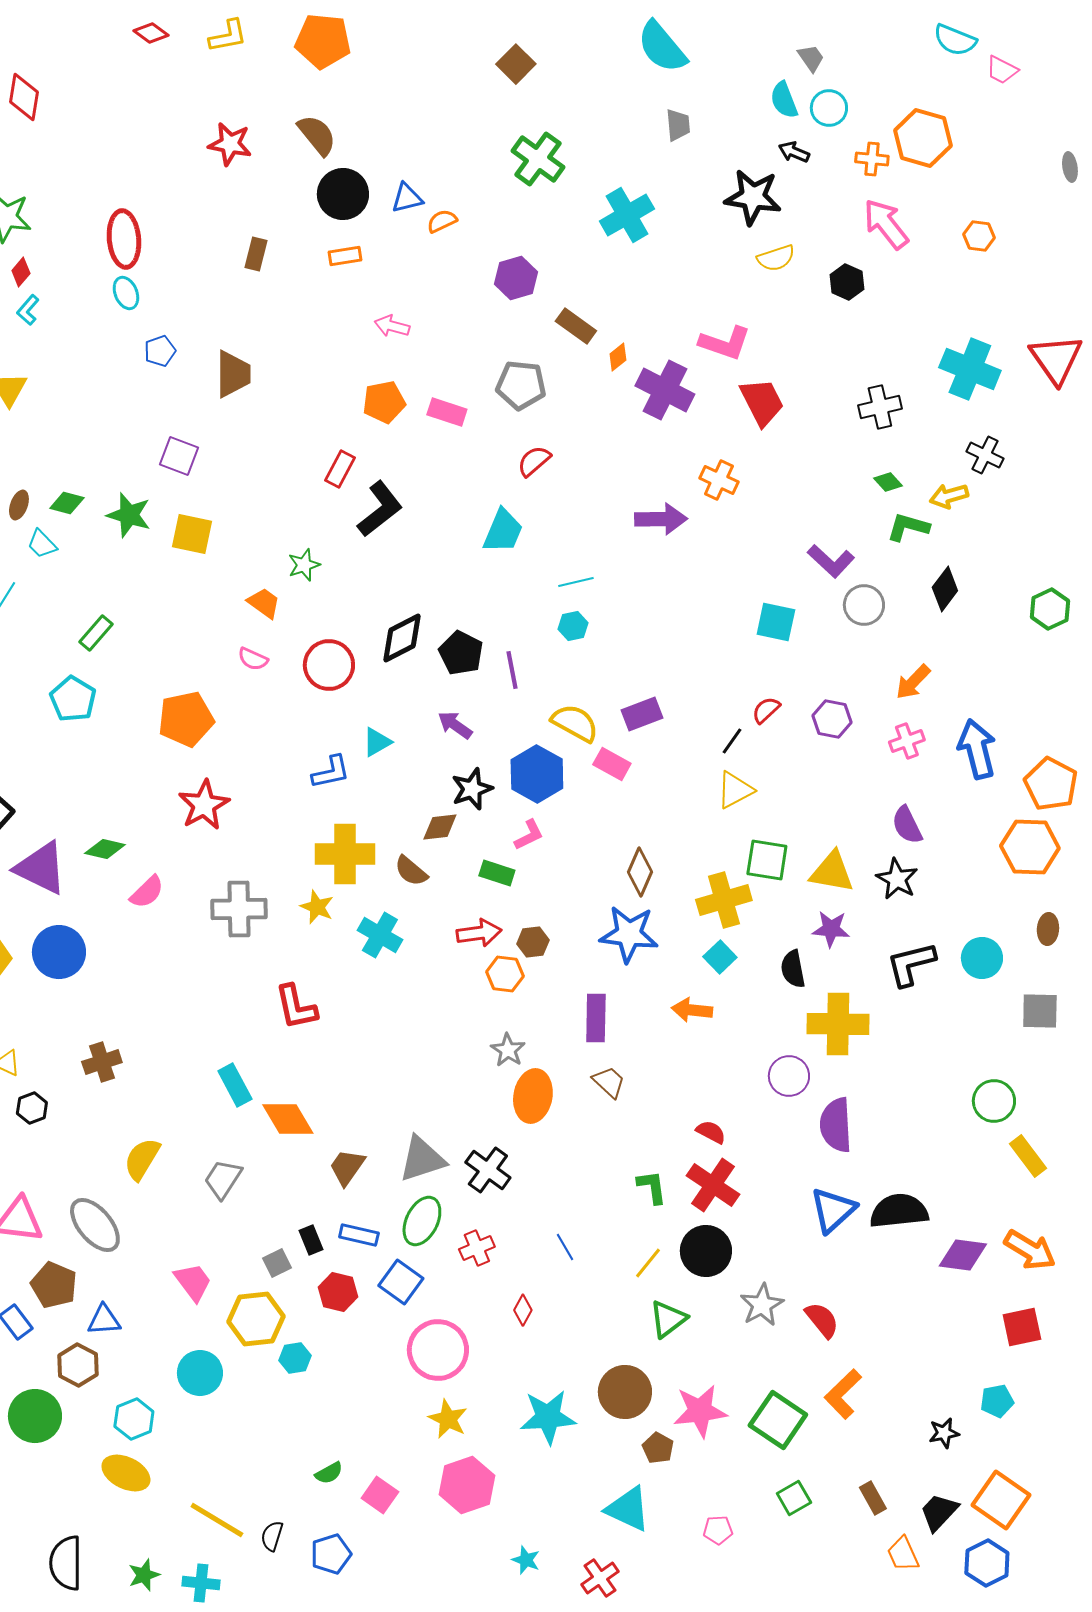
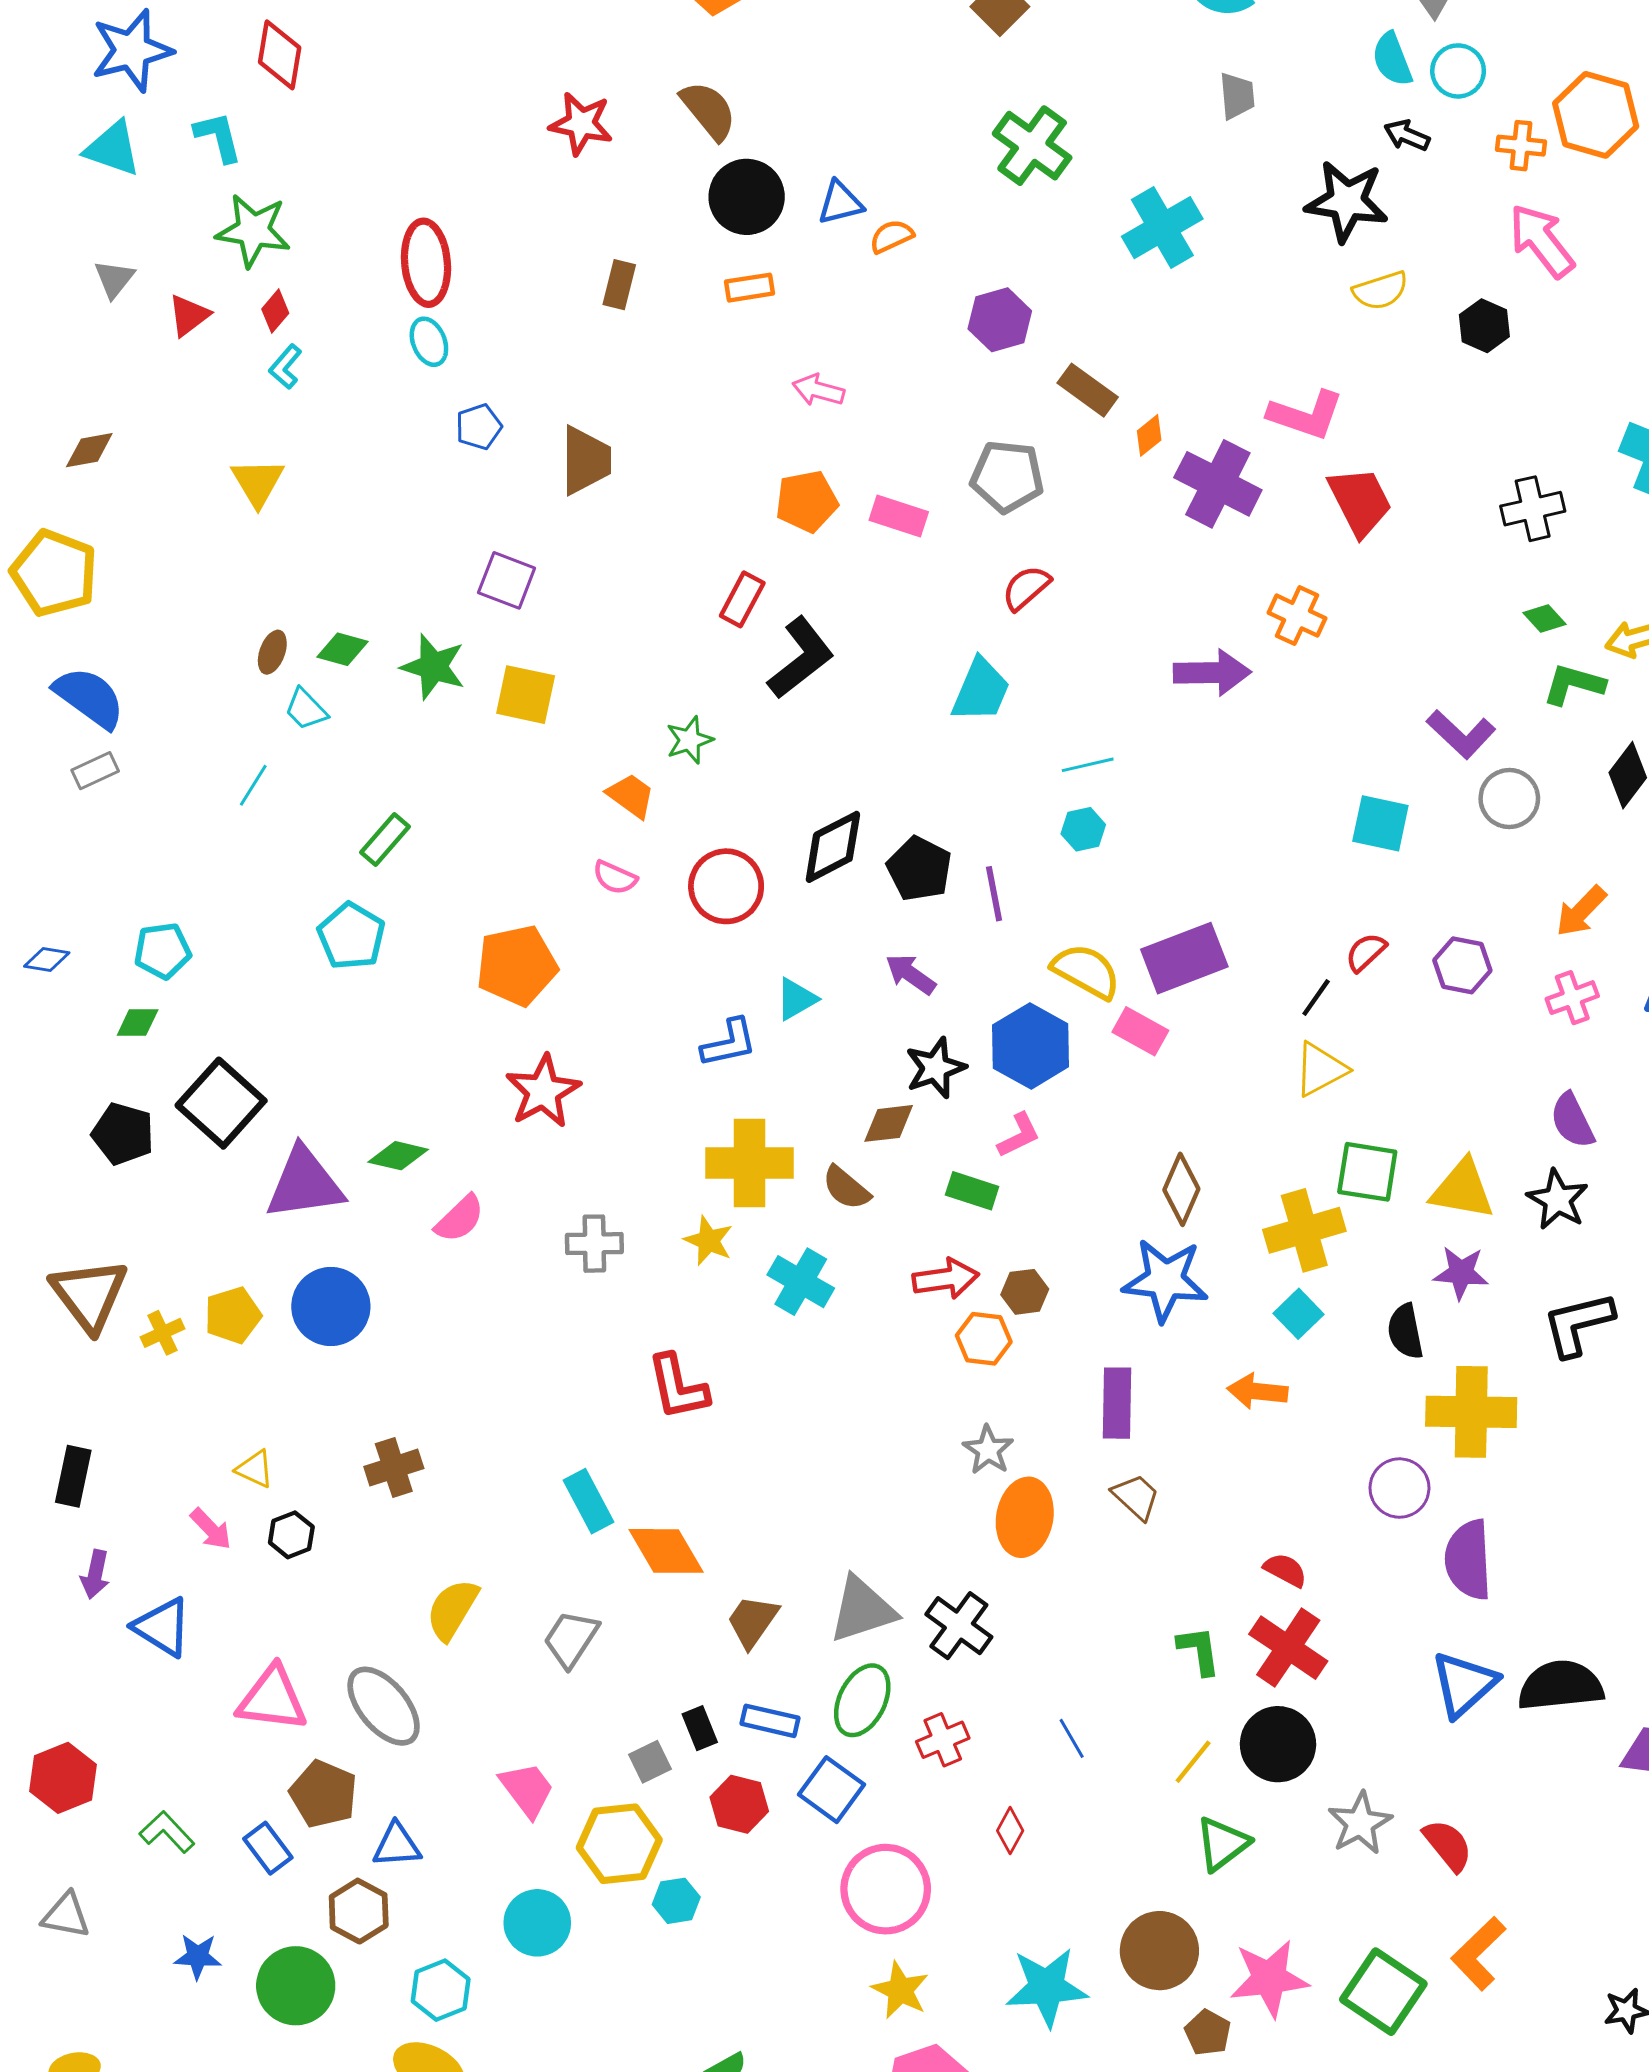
purple rectangle: (642, 714) -> (1184, 958), size x1.4
purple triangle: (41, 868) -> (304, 1184), turned -34
gray cross: (239, 909) -> (594, 1244), size x0.7

